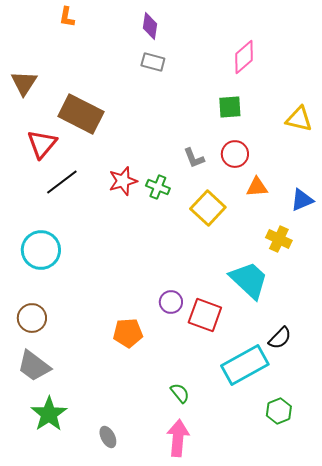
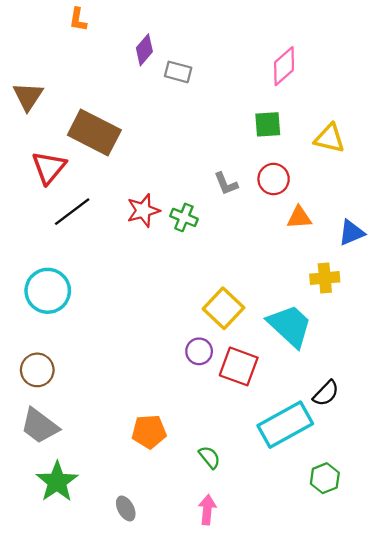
purple diamond: (150, 26) -> (144, 50), moved, turned 32
yellow triangle: (299, 119) -> (329, 138), moved
yellow square: (208, 208) -> (224, 308), moved
yellow cross: (279, 239) -> (325, 278), turned -30
orange pentagon: (128, 333) -> (149, 432), moved
pink arrow: (178, 438) -> (207, 510), size x0.7

